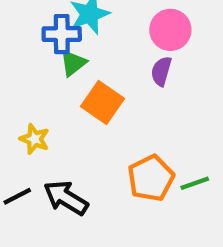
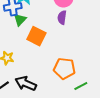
orange pentagon: (151, 178) -> (64, 68), turned -30
green line: (195, 183) -> (81, 86), moved

